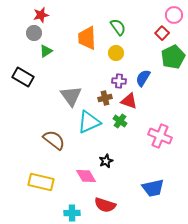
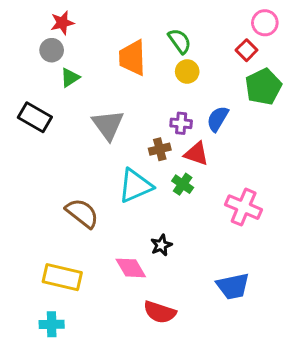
yellow circle: (116, 53) -> (187, 72), moved
gray triangle: (71, 96) -> (108, 125), moved
cyan cross: (72, 213) -> (52, 324), moved

